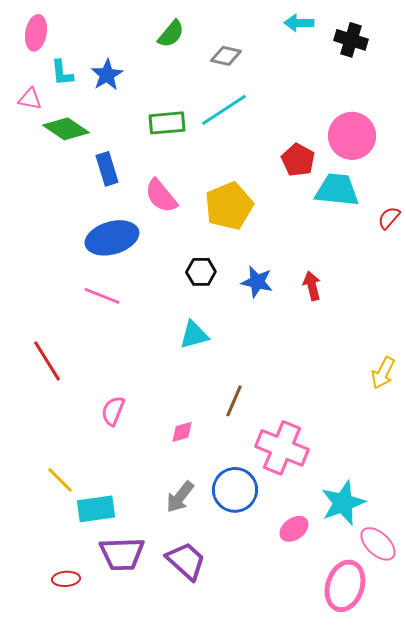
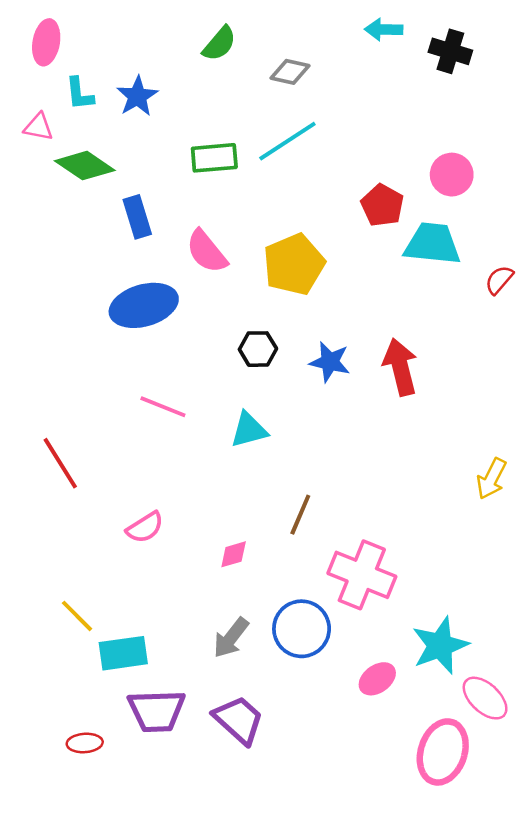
pink circle: (352, 136) -> (452, 175), size x0.7
red arrow: (312, 286) -> (400, 367), size x1.5
pink line: (102, 296) -> (163, 407), moved
pink semicircle: (113, 411) -> (145, 527), turned -144

